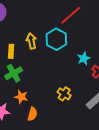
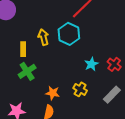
cyan star: (84, 58) -> (91, 64), moved
orange star: (21, 97) -> (53, 93), moved

